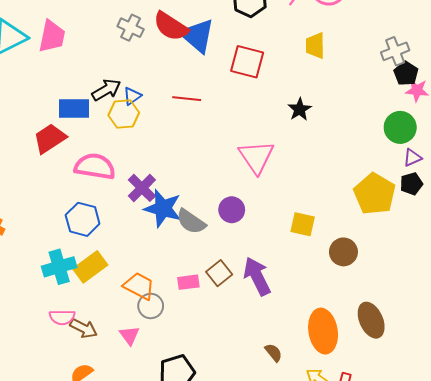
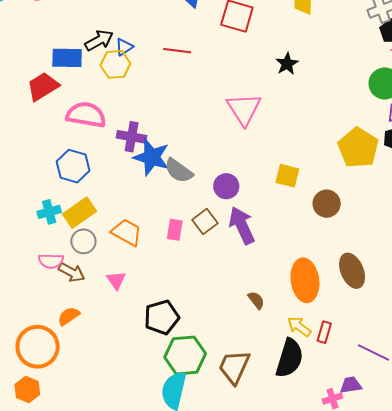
purple cross: (142, 188) -> (132, 137), turned -36
purple circle: (232, 210) -> (226, 186), moved
cyan cross: (59, 267) -> (49, 212), size x0.7
pink rectangle: (188, 282) -> (175, 230), turned -75
gray circle: (151, 306) -> (83, 241), moved

